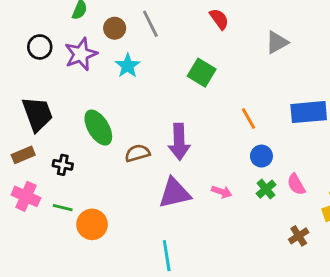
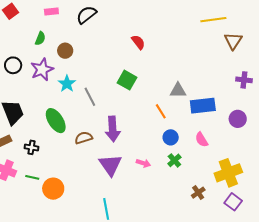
gray line: (150, 24) -> (90, 97), moved
gray triangle: (277, 42) -> (178, 90), moved, turned 30
cyan star: (128, 66) -> (67, 84), moved
pink semicircle: (296, 184) -> (202, 140), moved
purple triangle: (175, 193) -> (110, 165), turned -50

